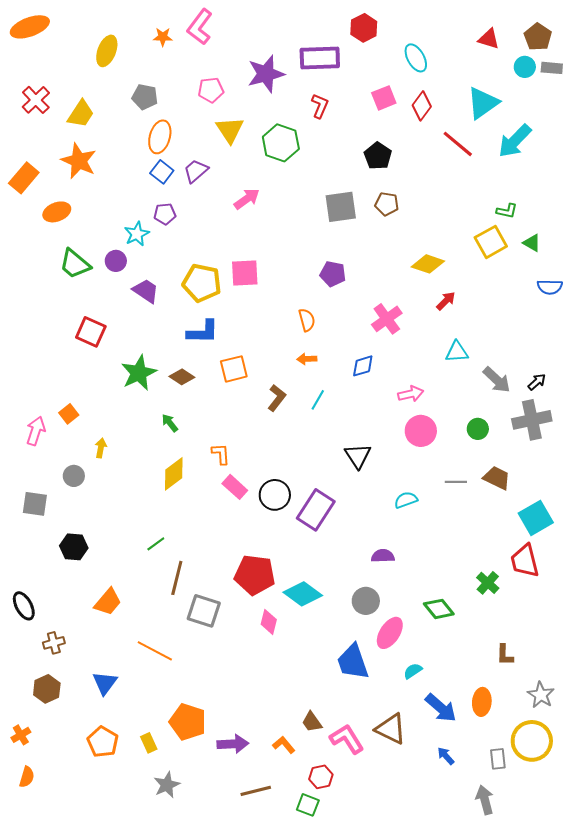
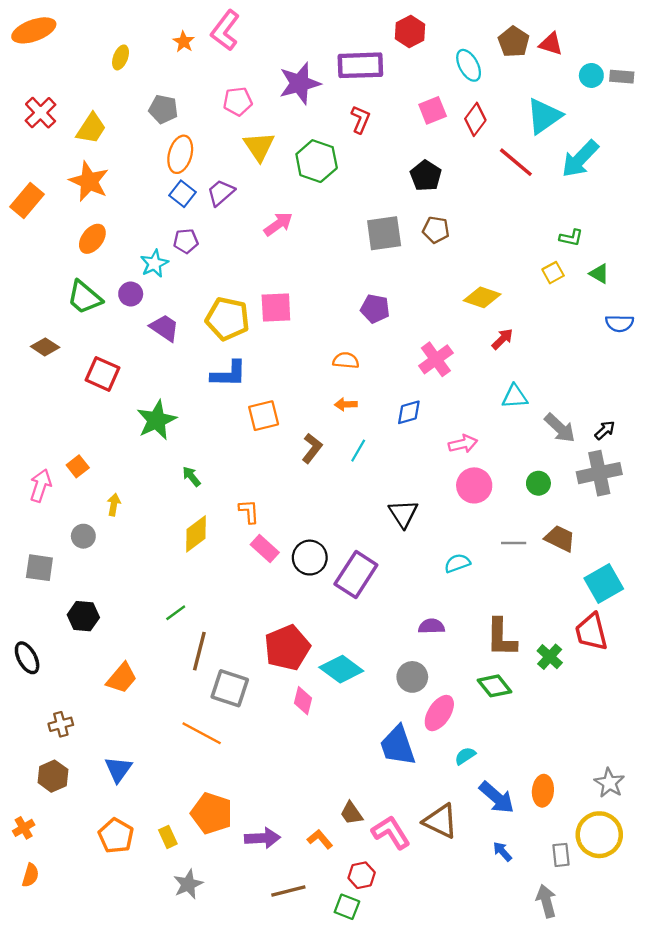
orange star: (163, 37) -> (184, 42), turned 30
brown pentagon: (538, 37) -> (514, 42), moved
yellow ellipse: (107, 51) -> (121, 57), size x0.7
orange ellipse: (57, 212) -> (92, 239), moved, turned -32
yellow square: (491, 242) -> (553, 273), size x0.6
orange semicircle: (307, 320) -> (346, 360), turned -70
brown diamond: (182, 377) -> (45, 347), moved
red pentagon: (255, 575) -> (287, 648), turned -30
black ellipse: (24, 606) -> (27, 658), moved
orange line: (155, 651) -> (202, 733), moved
brown L-shape: (505, 655) -> (501, 638), moved, size x1.6

